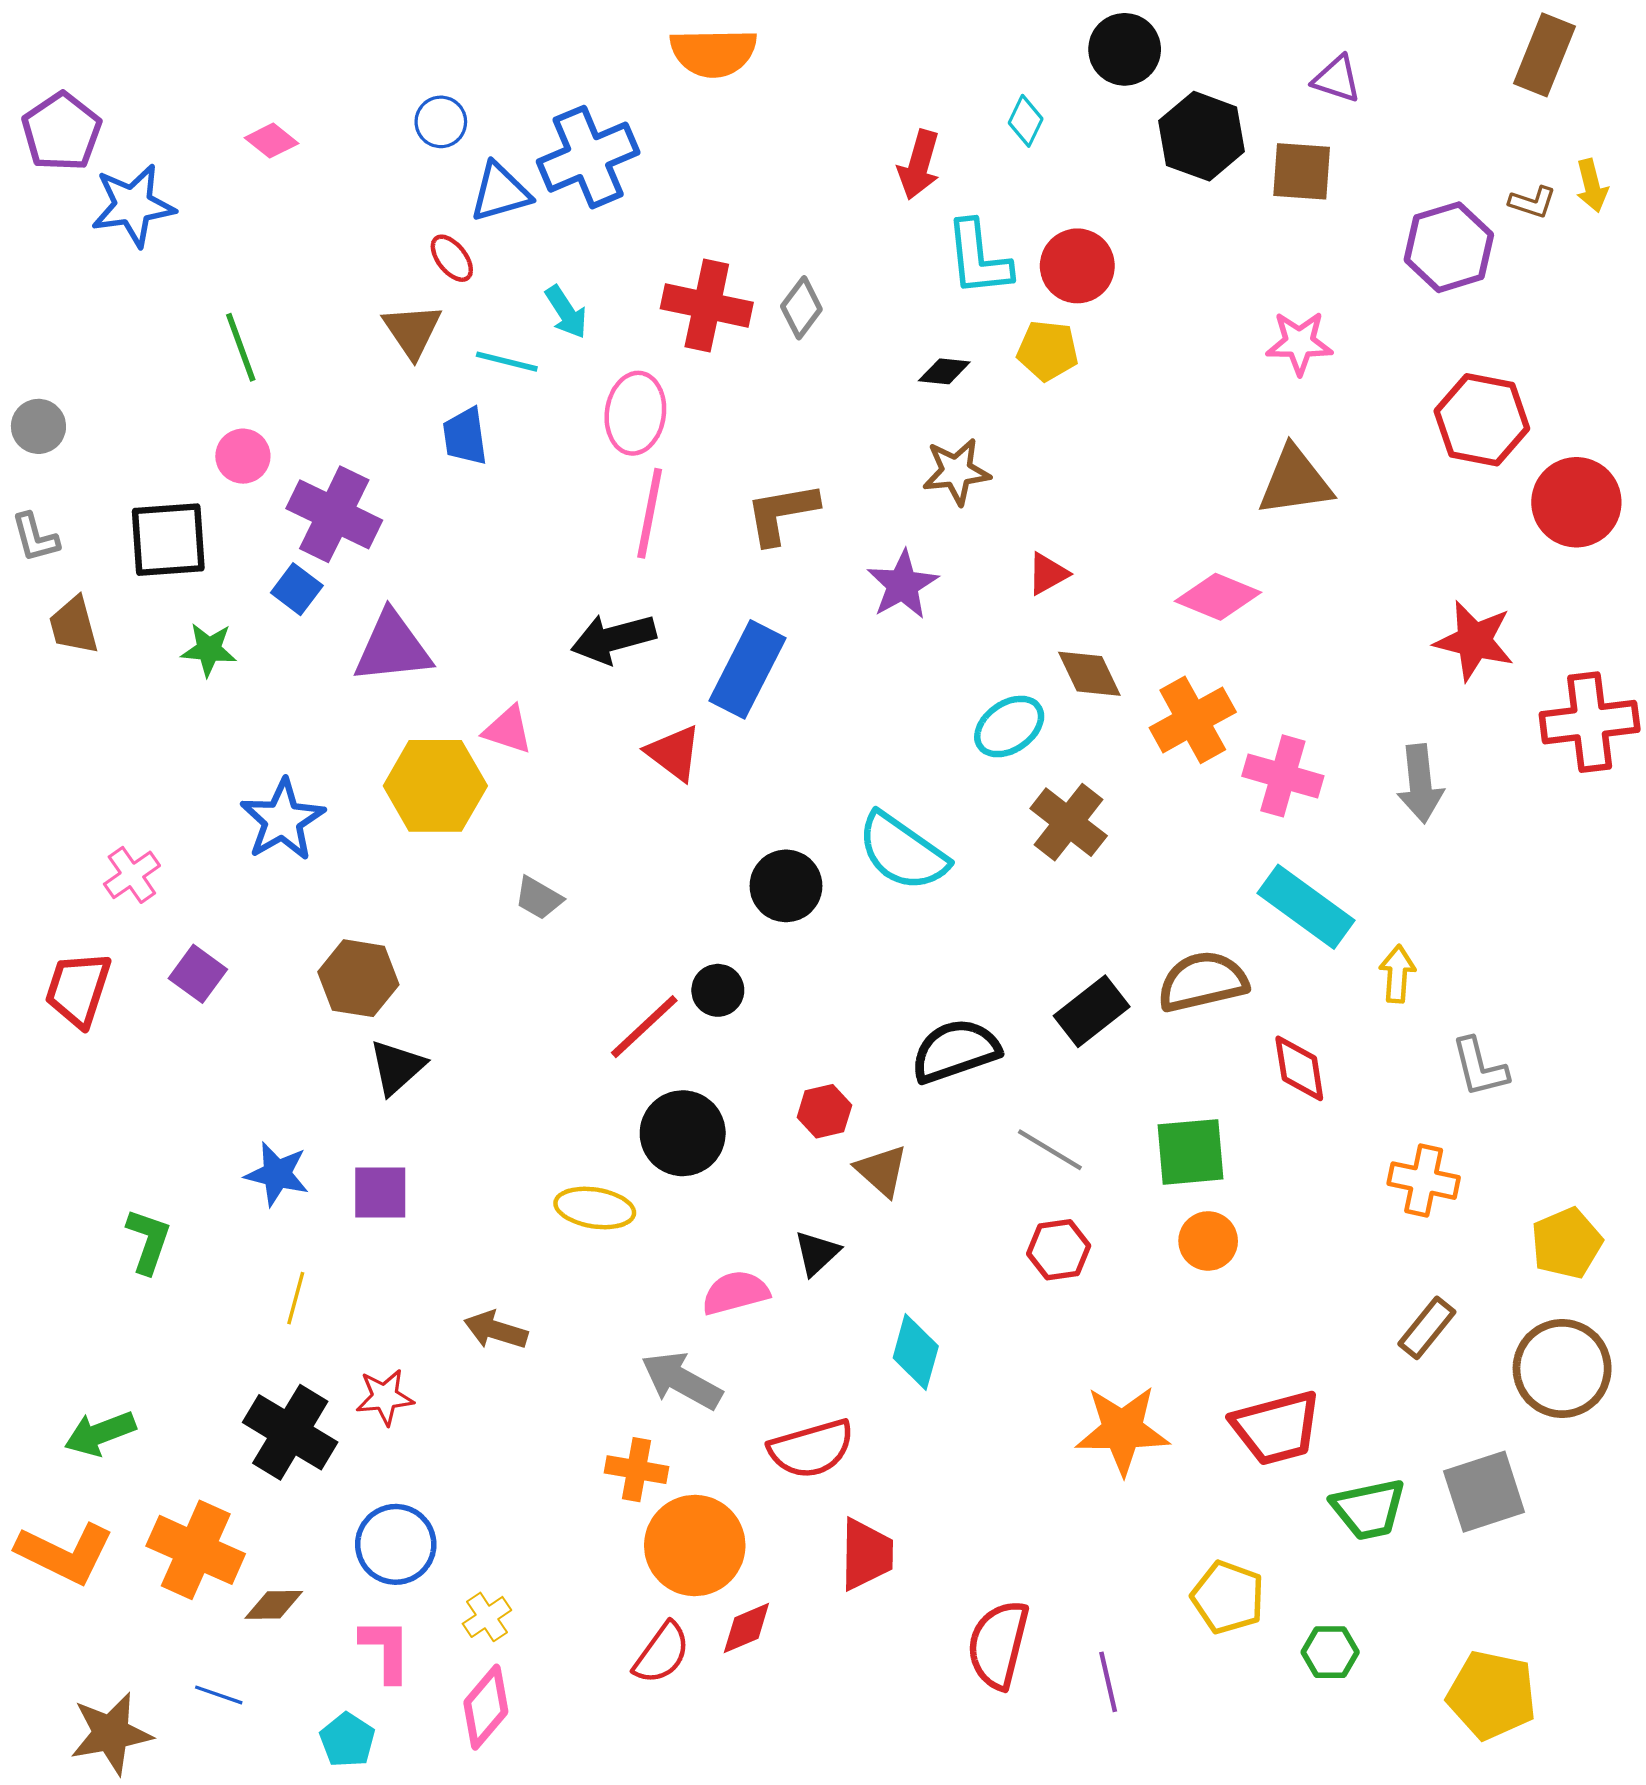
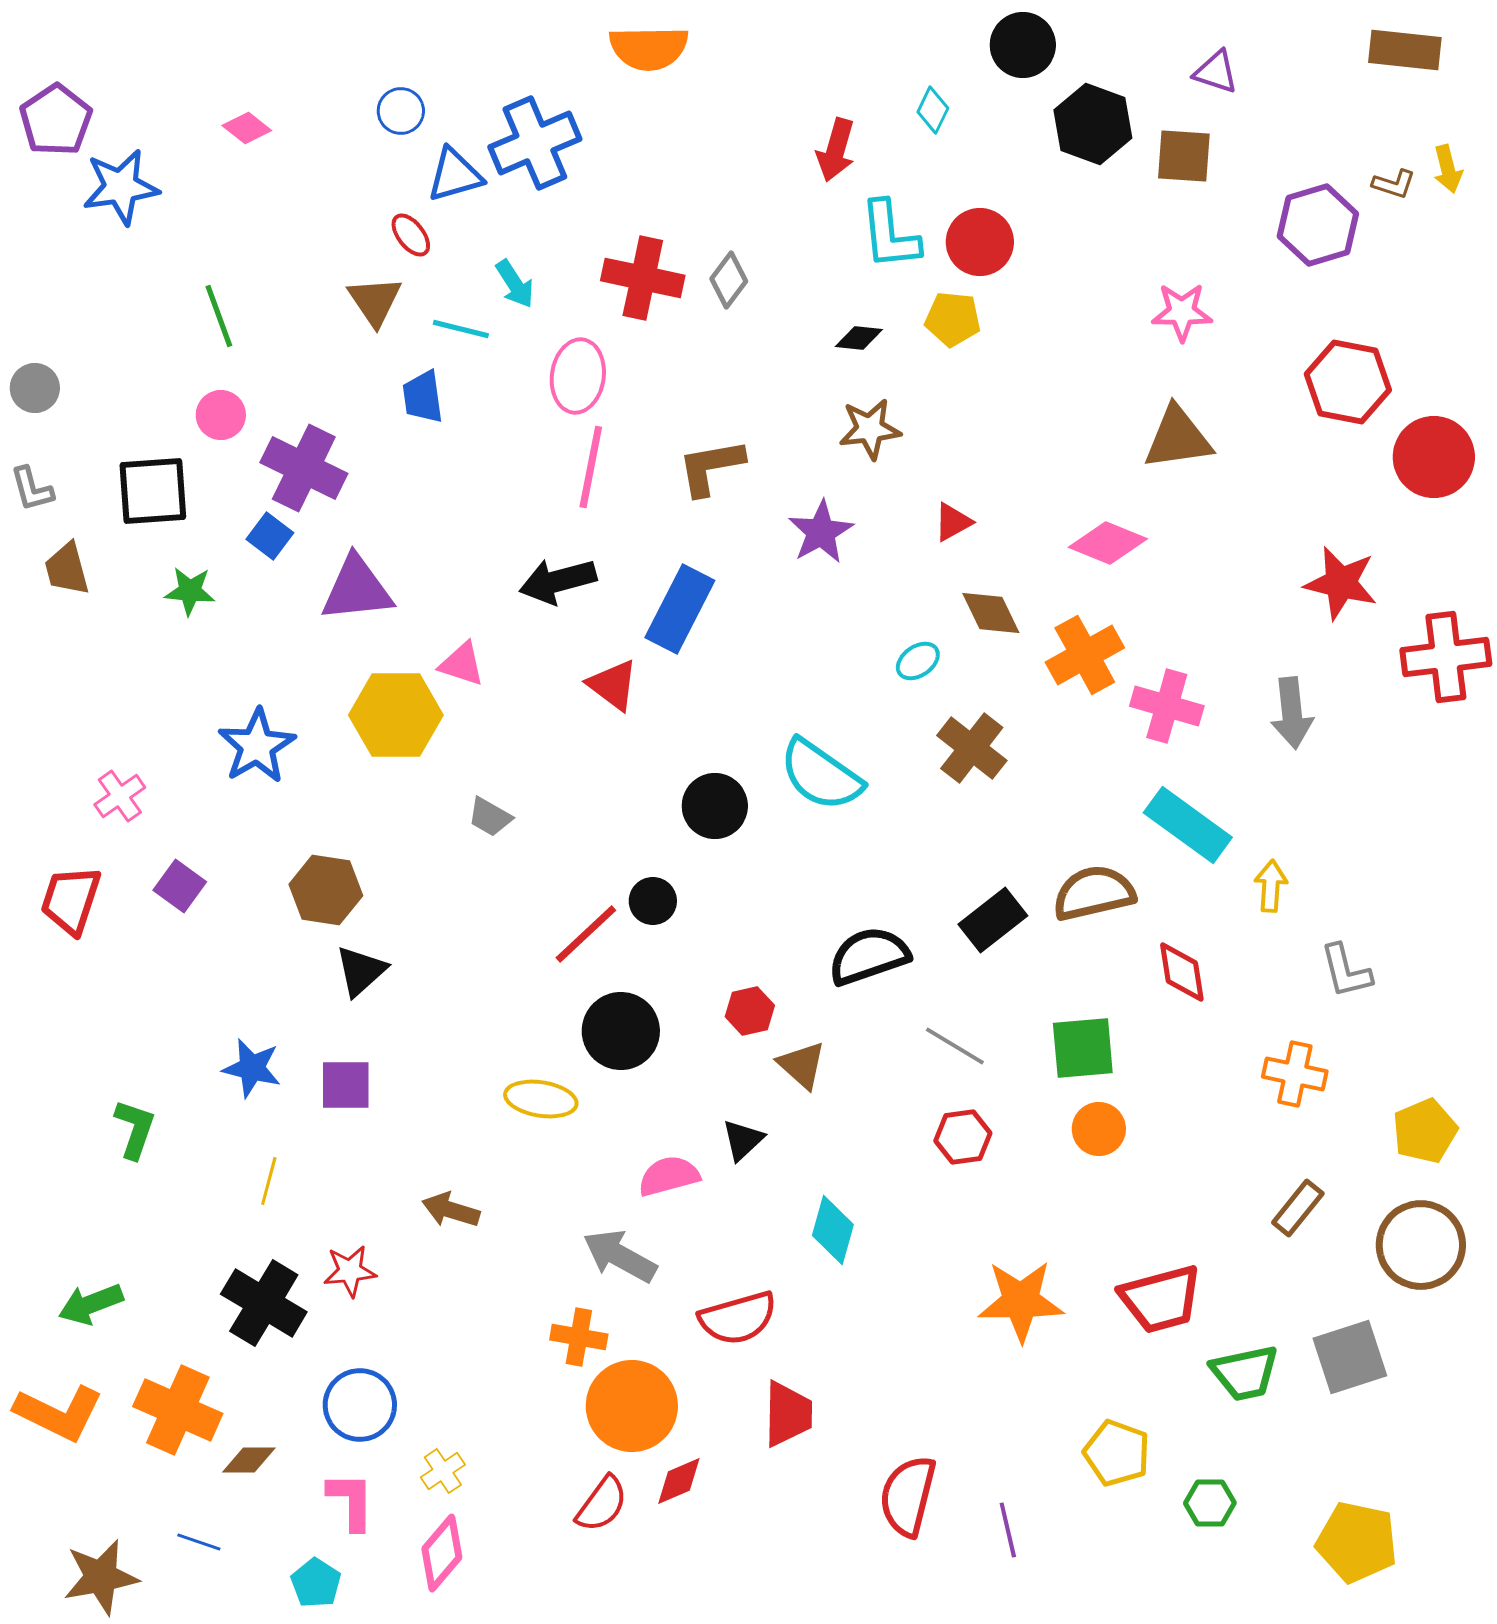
brown rectangle: (1545, 55) -> (1405, 50), turned 74
cyan ellipse: (1009, 727) -> (918, 661), size x0.7

